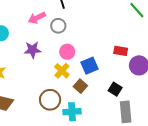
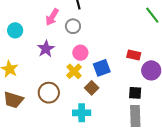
pink arrow: (37, 18) -> (52, 17), turned -36
purple star: (33, 50) -> (46, 49), turned -30
black square: (115, 89) -> (135, 93), moved, turned -32
brown circle: (50, 100) -> (49, 93), moved

